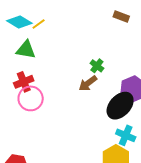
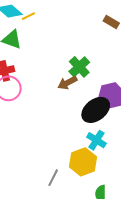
green cross: (97, 66) -> (79, 67), size x1.5

